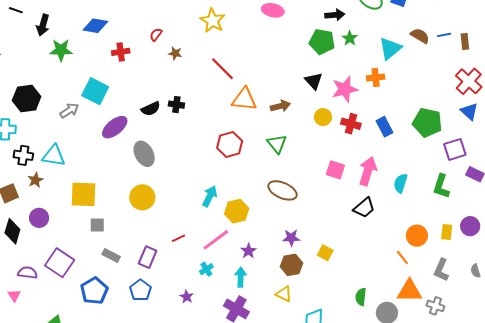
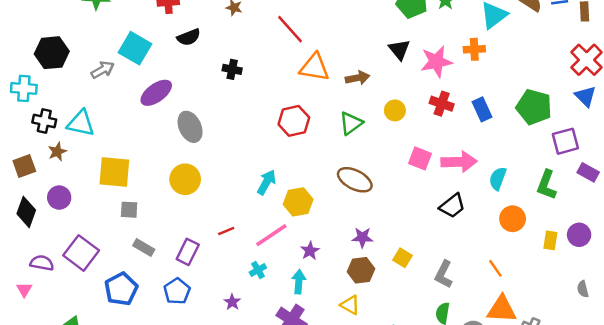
black semicircle: (151, 109) -> (189, 37), moved
yellow circle: (323, 117) -> (395, 110), moved
green triangle: (277, 144) -> (351, 123), turned 30
pink arrow: (368, 171) -> (459, 162), turned 68
orange circle: (417, 236) -> (513, 219), moved
gray L-shape: (441, 270) -> (444, 274), moved

